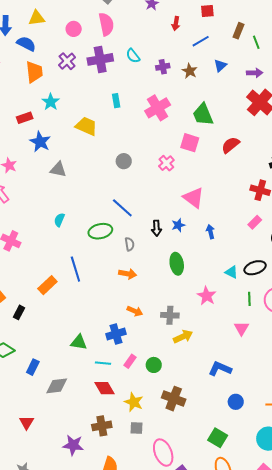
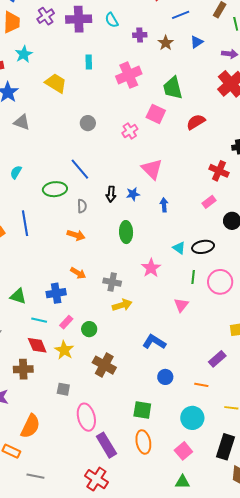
yellow star: (134, 402) -> (64, 350), moved
brown cross: (102, 426) -> (23, 369), moved
green square: (218, 438) -> (142, 410), turned -30

